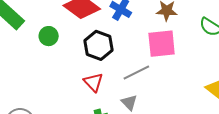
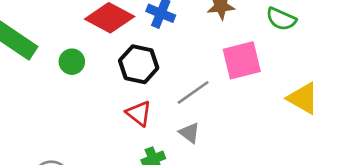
pink square: (162, 44) -> (242, 60), moved

